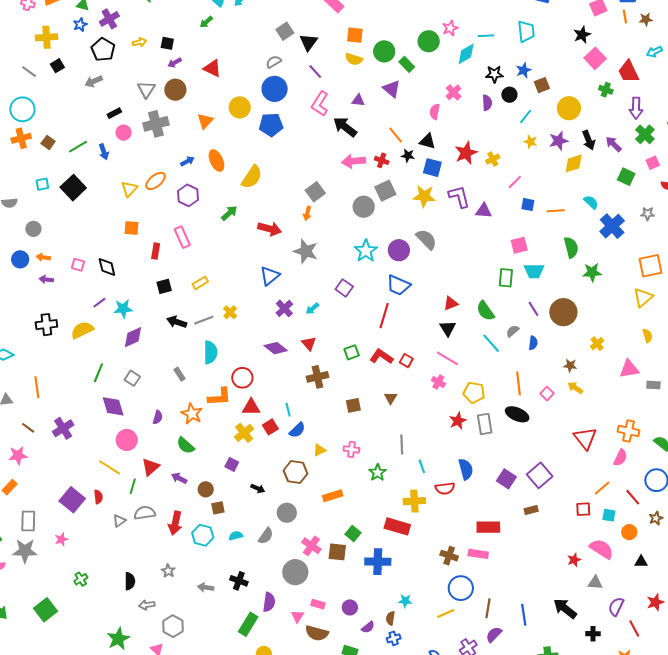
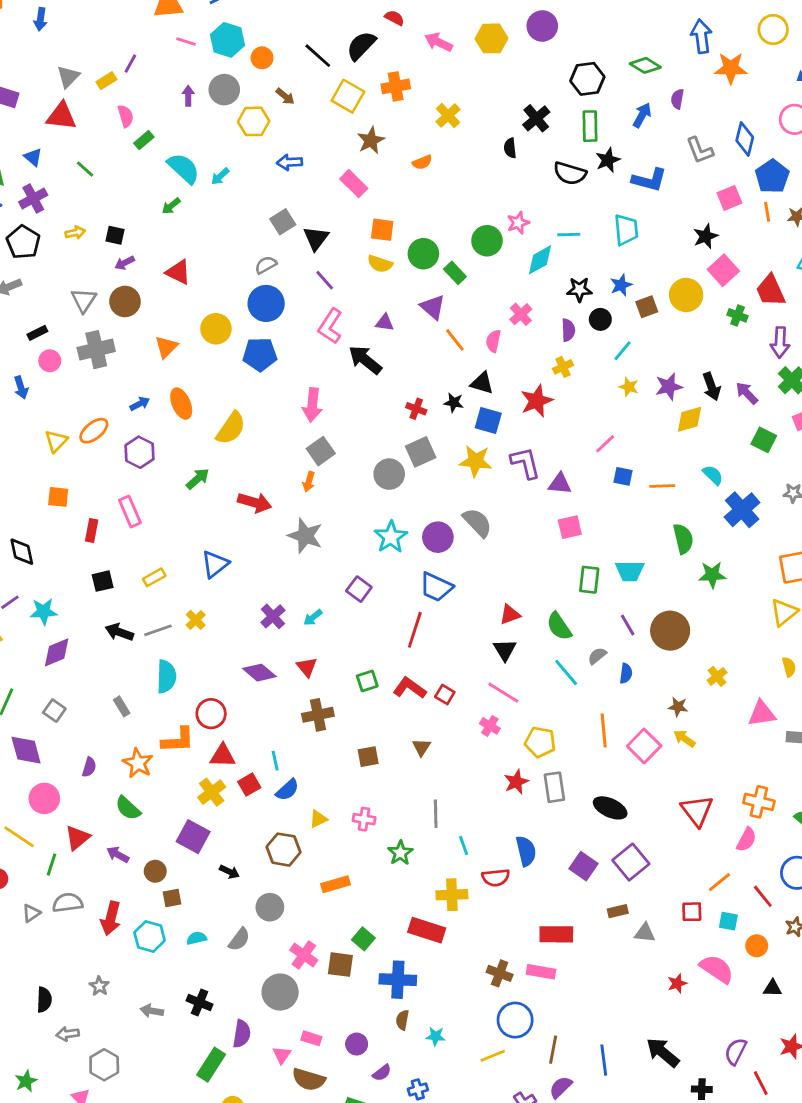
yellow circle: (569, 108) -> (686, 295), moved
orange line: (396, 135) -> (455, 340), moved
yellow cross: (493, 159) -> (563, 367), moved
pink arrow: (354, 161) -> (312, 405), moved, turned -80
pink square: (519, 245) -> (570, 527), moved
blue triangle: (270, 276) -> (215, 564), moved
pink square: (547, 394) -> (644, 746), size x1.6
black ellipse: (517, 414) -> (610, 808), moved
purple square: (232, 464) -> (193, 837), size x1.6
gray triangle: (595, 583) -> (645, 933), moved
brown semicircle: (390, 618) -> (402, 1020), moved
green star: (118, 639) -> (26, 1081), size x0.7

